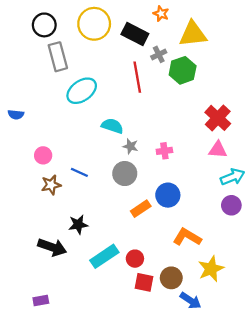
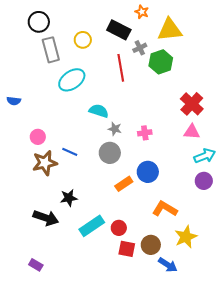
yellow circle: (94, 24) -> (83, 40), moved, size x0.6
brown star: (51, 185) -> (45, 163), size x1.4
purple rectangle: (41, 301) -> (36, 265), turned 40

